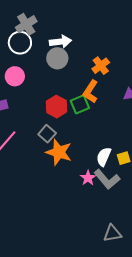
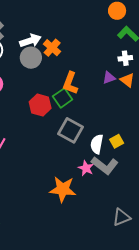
orange cross: (101, 66) -> (52, 48), moved
gray square: (47, 134) -> (70, 130), moved, size x1.4
orange star: (59, 152) -> (63, 189), moved

